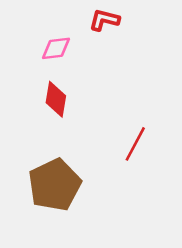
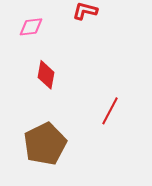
pink diamond: (56, 48) -> (31, 27), moved

